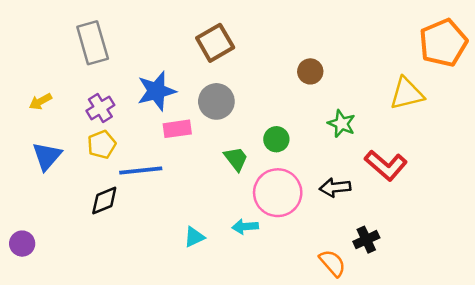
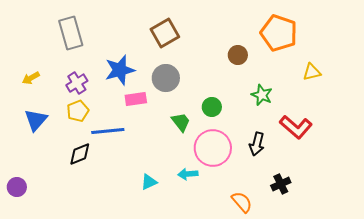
orange pentagon: (443, 43) -> (279, 33), moved, turned -30
yellow triangle: (407, 94) -> (312, 72), size x0.7
black arrow: (335, 187) -> (257, 144), turned -70
orange semicircle: (332, 263) -> (242, 202), moved

